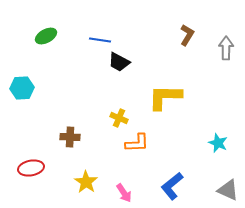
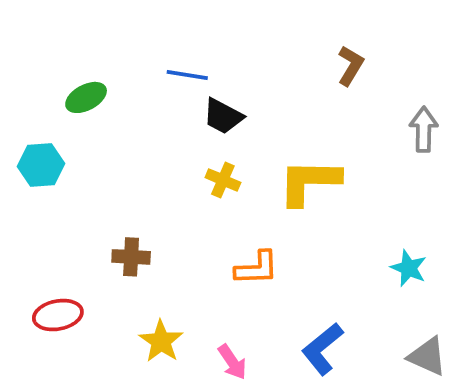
green ellipse: (46, 36) -> (86, 97), moved
gray arrow: (226, 48) -> (424, 129), moved
yellow cross: (119, 118) -> (223, 180), moved

